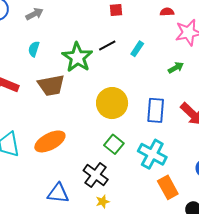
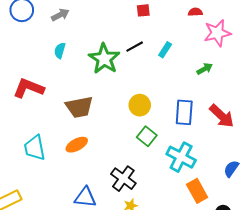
brown trapezoid: (51, 85) -> (79, 107), moved
yellow circle: (112, 103) -> (140, 105), size x0.7
orange ellipse: (50, 141) -> (77, 145), size x0.7
green square: (114, 144) -> (147, 136), moved

